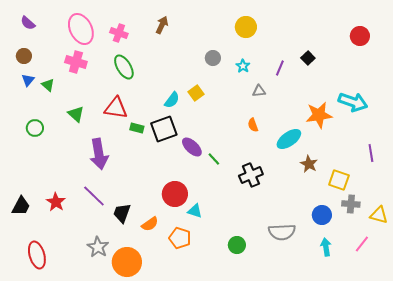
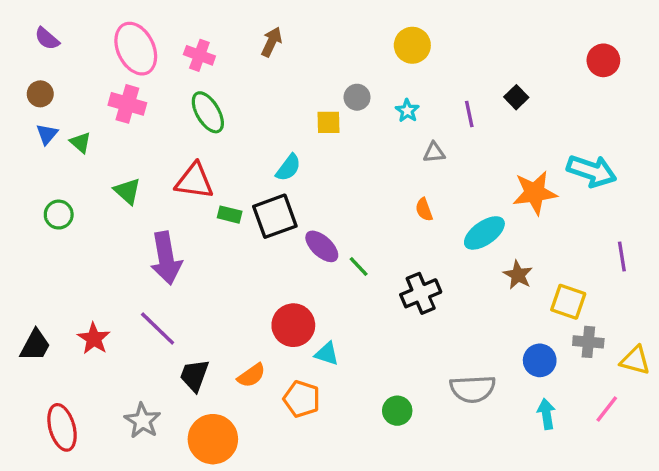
purple line: (280, 68) -> (469, 114), turned -35
yellow square: (196, 93) -> (329, 122), moved, turned 35
black trapezoid: (122, 213) -> (194, 375), moved
gray star: (98, 247) -> (142, 421), moved

